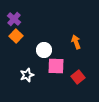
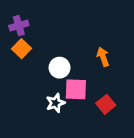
purple cross: (14, 19) -> (19, 26), turned 32
white star: (27, 75) -> (55, 103), moved

